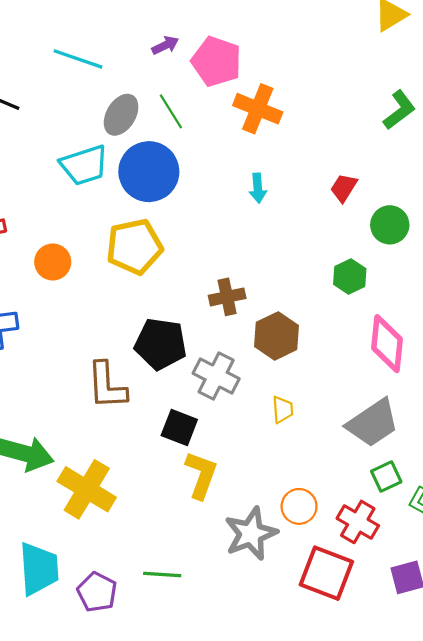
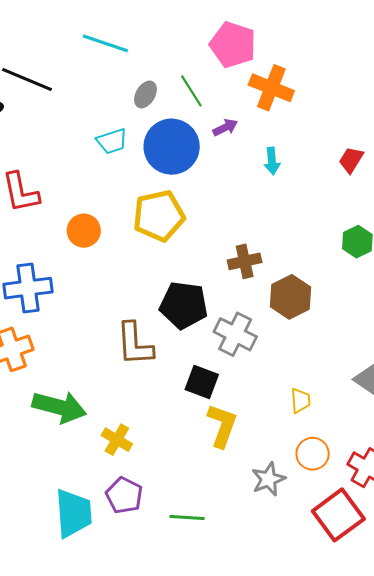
purple arrow: (165, 45) -> (225, 127), moved
gray ellipse: (121, 115) -> (145, 94), size x0.7
cyan trapezoid: (84, 165) -> (112, 141), size x0.7
yellow trapezoid: (283, 410) -> (300, 400), moved
yellow cross: (87, 489) -> (117, 440), size x0.6
gray star: (251, 534) -> (268, 479), size x0.7
red square: (326, 573) -> (338, 515), turned 33
purple pentagon: (97, 592) -> (124, 495), moved

